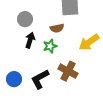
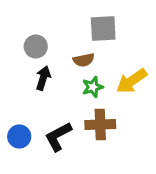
green star: (50, 46) -> (93, 87), moved
brown cross: (68, 71) -> (100, 125), turned -30

